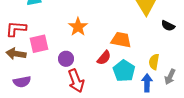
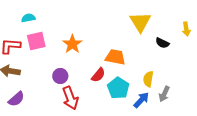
pink square: (39, 44) -> (36, 41), moved
purple semicircle: (22, 82) -> (16, 99), turned -30
blue arrow: (147, 83) -> (141, 100), turned 42

